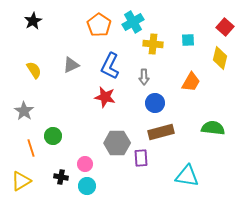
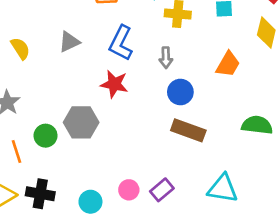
brown rectangle: (161, 132) -> (188, 130), turned 35
gray hexagon: (117, 143) -> (81, 122), moved
purple rectangle: (141, 158) -> (162, 190), moved, turned 54
pink circle: (85, 164) -> (129, 190), moved
black cross: (61, 177) -> (40, 194), moved, size x1.5

